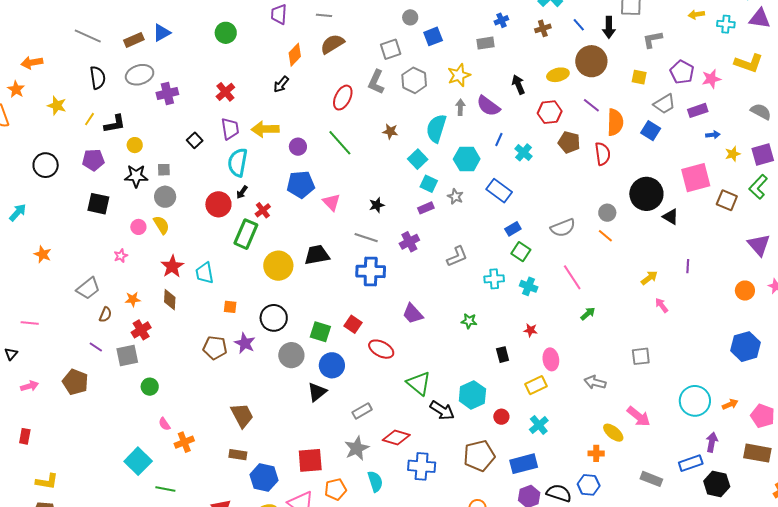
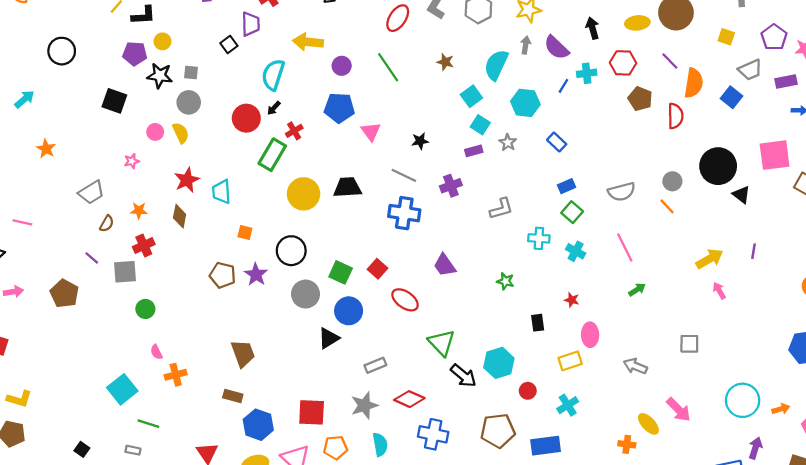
purple trapezoid: (230, 129) -> (251, 24), moved
cyan cross: (523, 152) -> (587, 73), moved, turned 36
purple pentagon: (93, 160) -> (135, 54), moved
blue rectangle: (499, 191) -> (557, 142), size x0.7
yellow arrow: (649, 278) -> (710, 259), size x1.4

